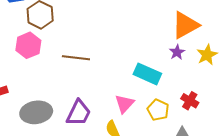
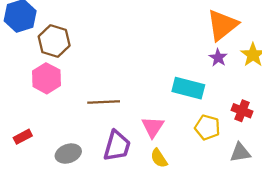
brown line: (76, 58) -> (104, 102), moved
pink triangle: (125, 104) -> (153, 127), moved
gray ellipse: (36, 112) -> (68, 154), size x0.7

